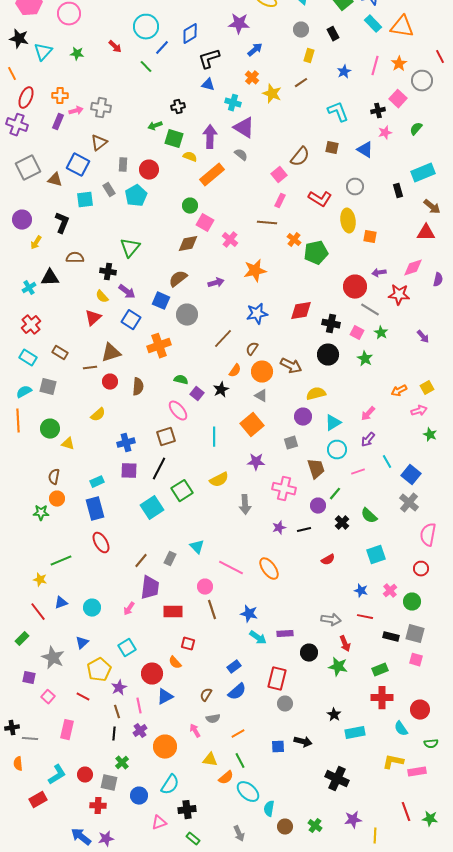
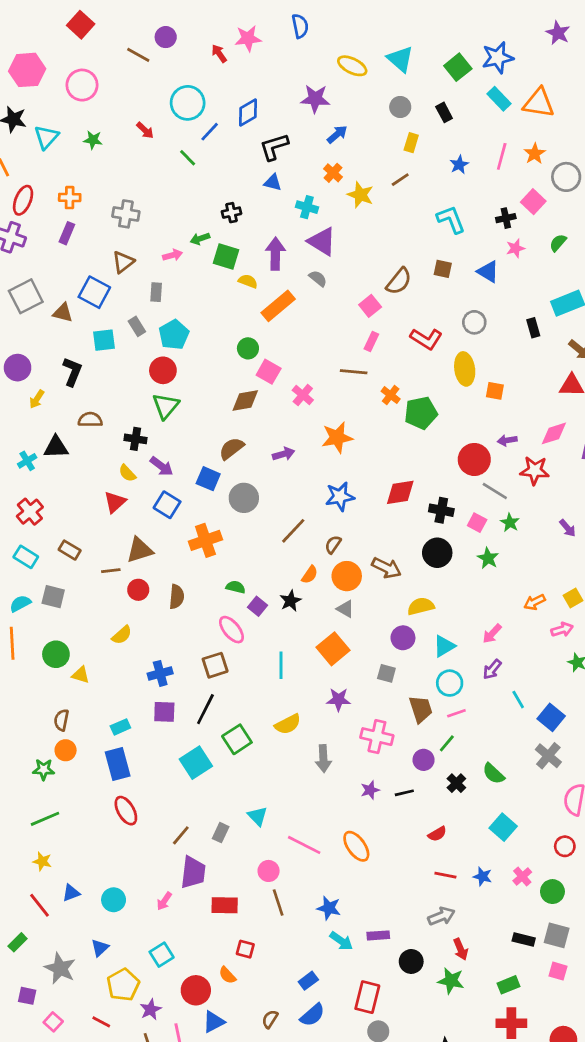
pink arrow: (76, 111) -> (173, 255), moved
red circle: (149, 170) -> (163, 370), moved
gray square: (291, 443) -> (386, 673), turned 32
pink line: (358, 472) -> (456, 713), moved
cyan square: (376, 555) -> (503, 827), turned -30
green line: (61, 561) -> (45, 819), moved
red line: (365, 617) -> (445, 875), moved
gray arrow: (331, 620) -> (441, 916), turned -30

